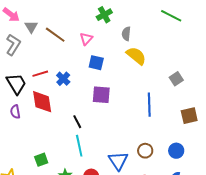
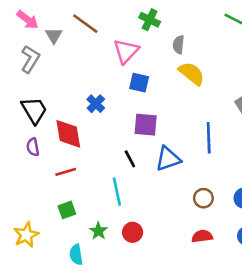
green cross: (104, 15) -> (150, 20), turned -35
brown line: (55, 35) -> (85, 24), moved
pink triangle: (86, 39) -> (126, 51), size x1.5
red line: (40, 74) -> (66, 172), moved
black line: (77, 122) -> (130, 159), moved
blue triangle: (118, 161) -> (168, 159), moved, turned 45

